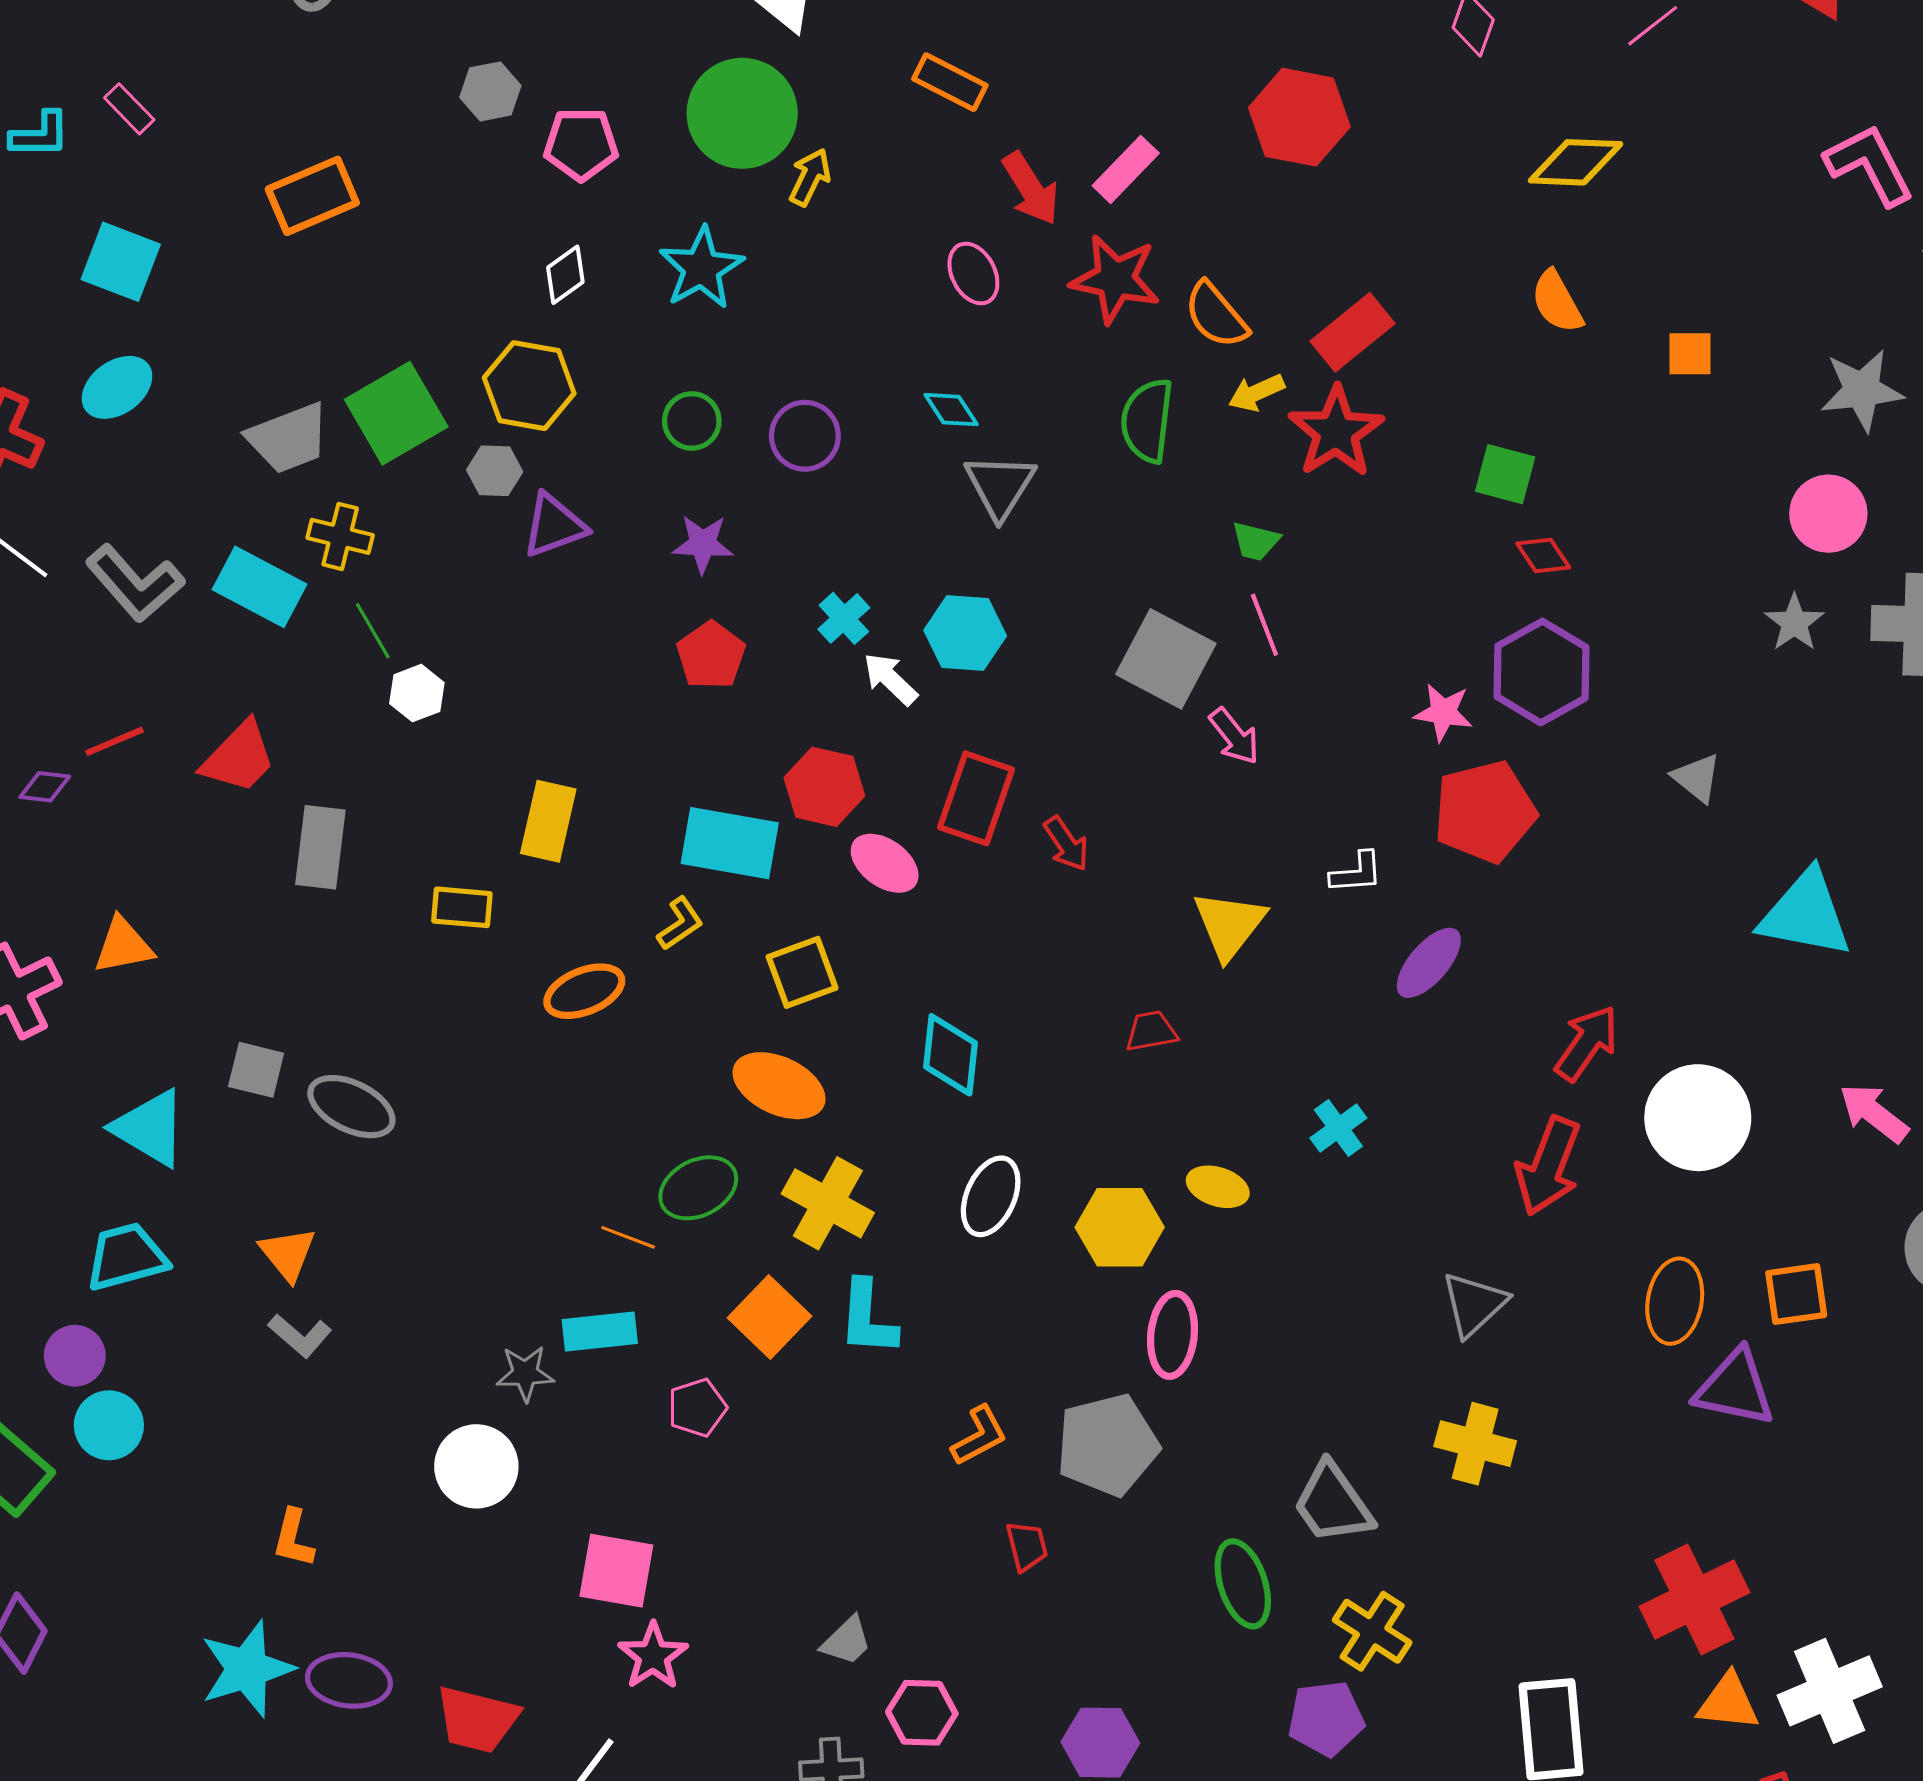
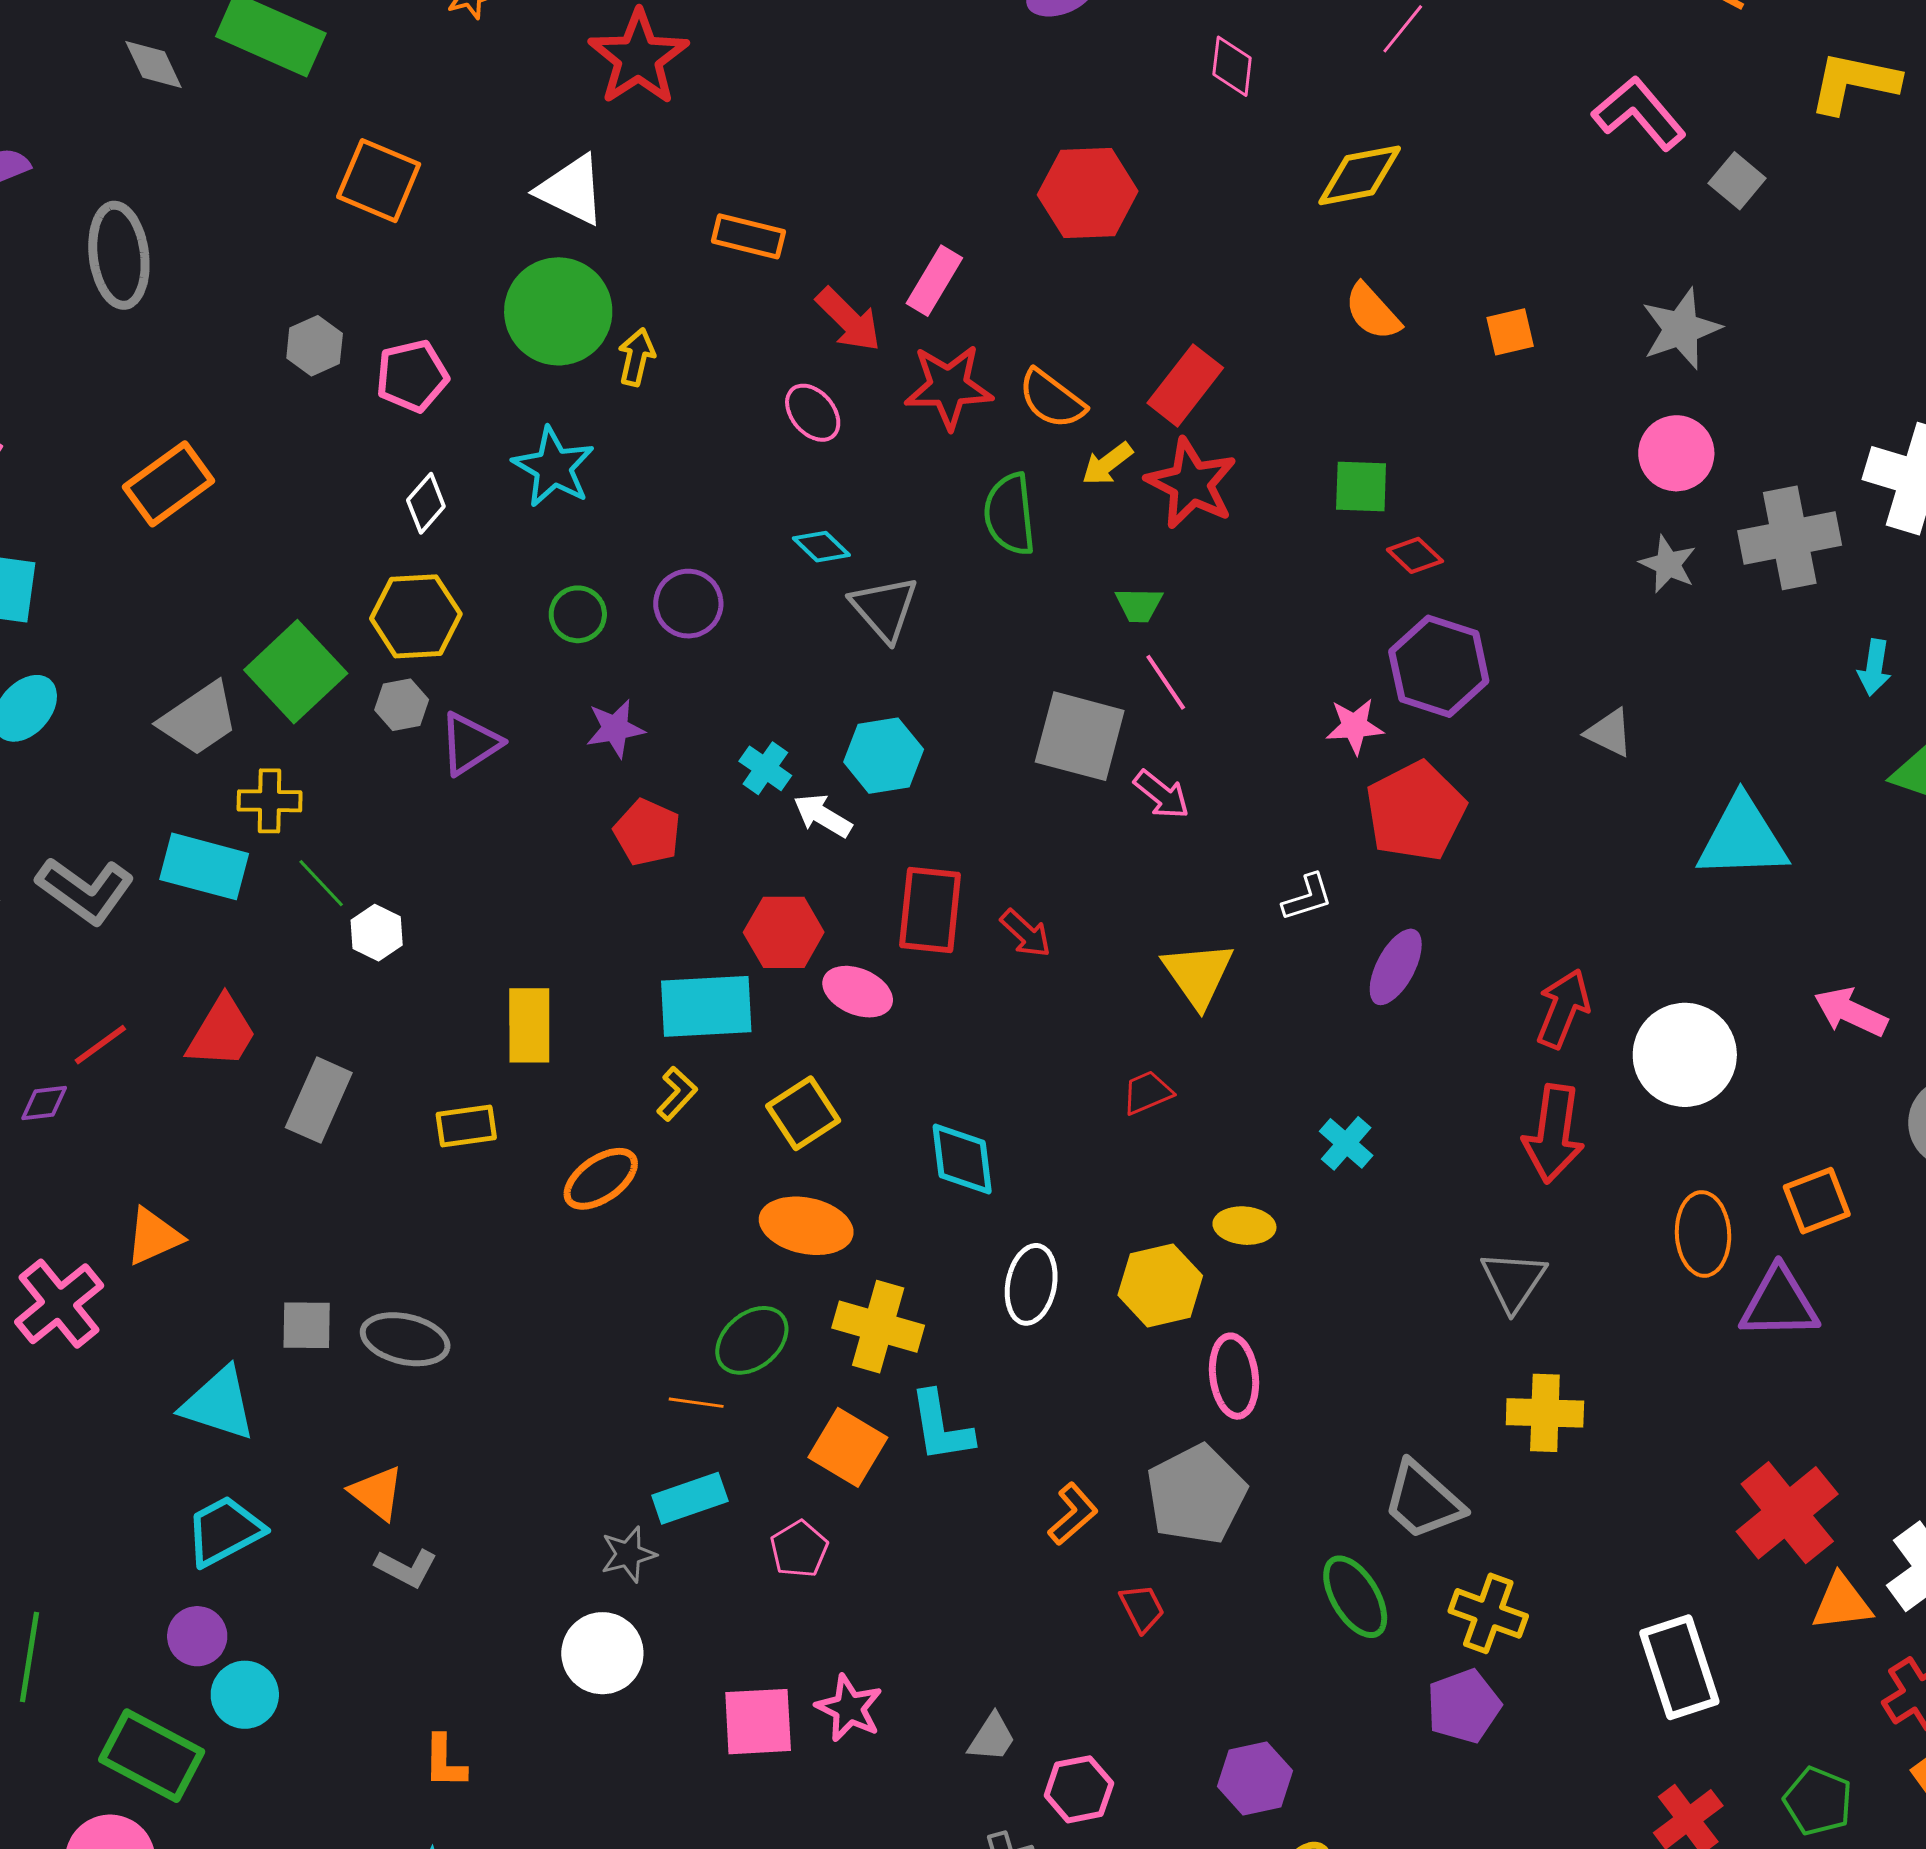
gray rectangle: (320, 847) -> (319, 1100), turned 30
pink star: (653, 1656) -> (849, 1708), moved

